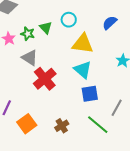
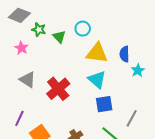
blue semicircle: (110, 23) -> (125, 54), moved, turned -49
green star: (28, 34) -> (39, 30), moved
gray triangle: (30, 58) -> (28, 80), moved

